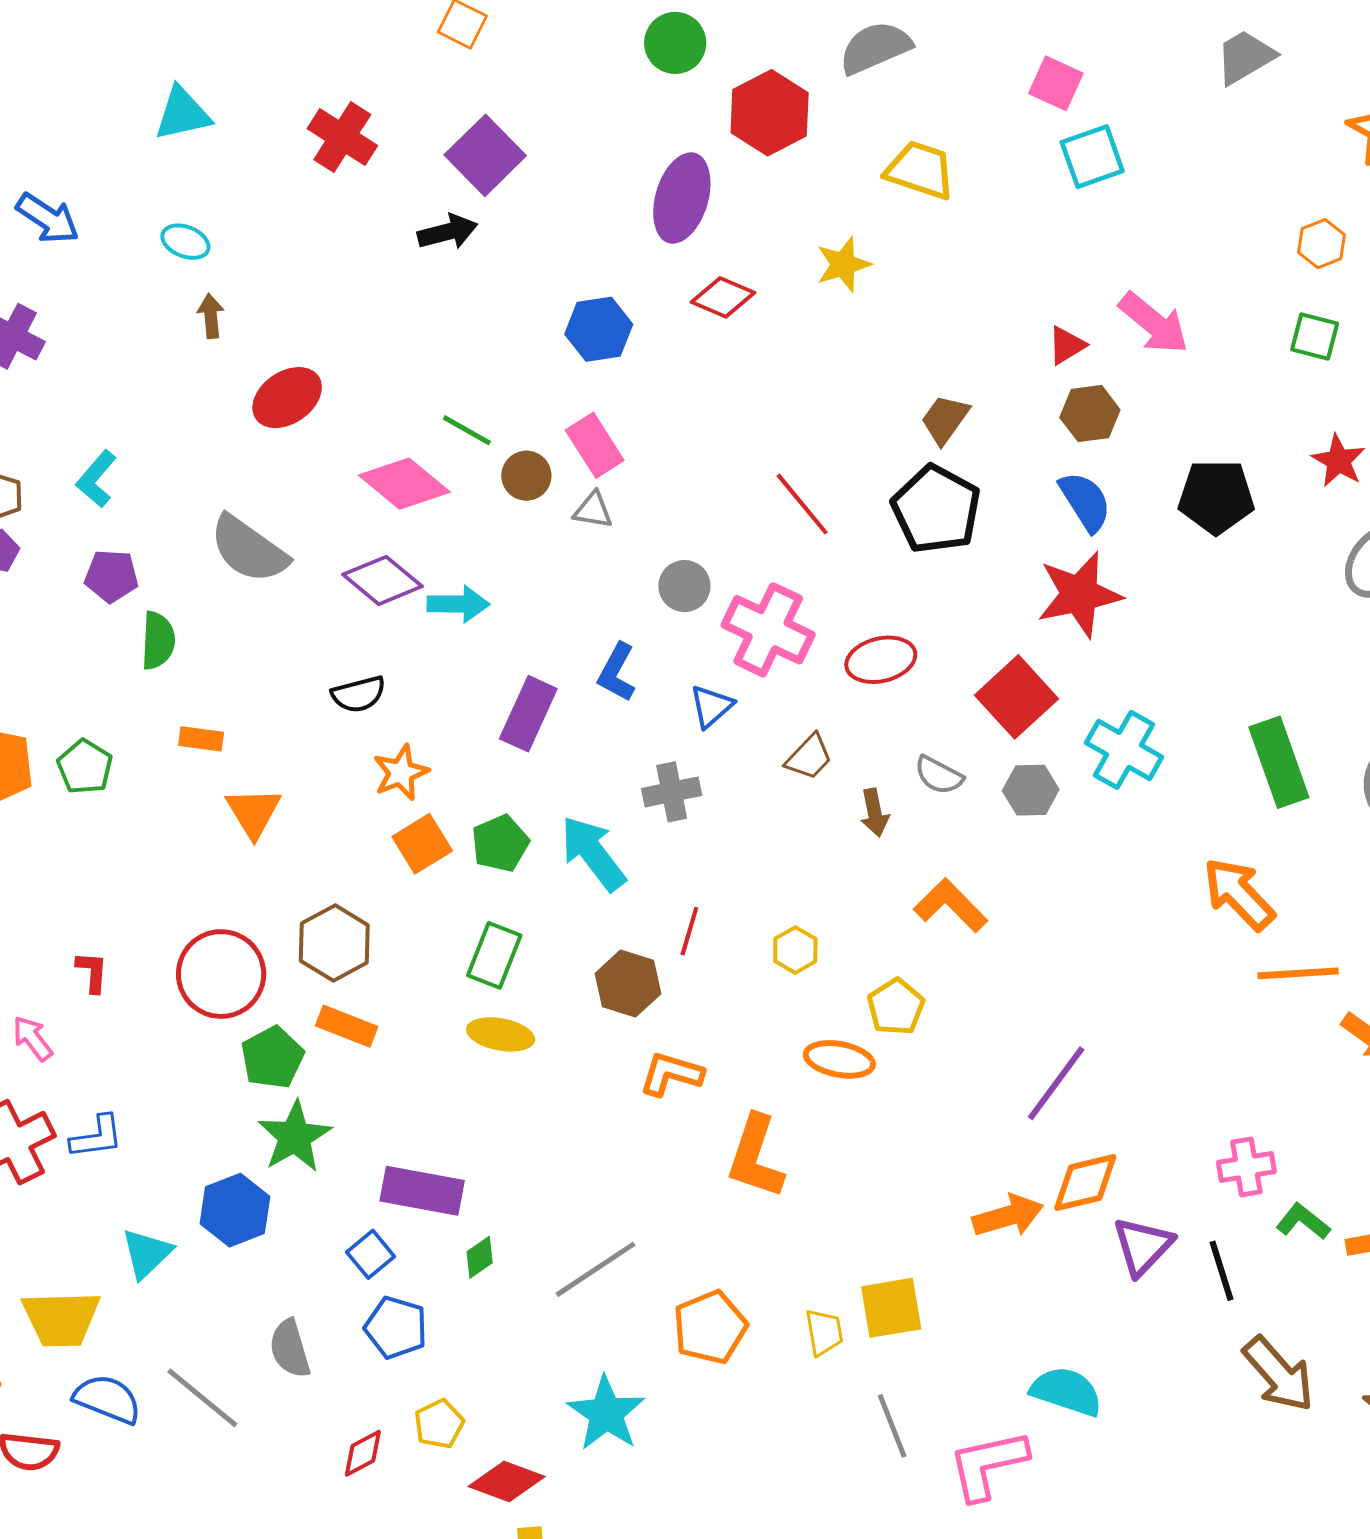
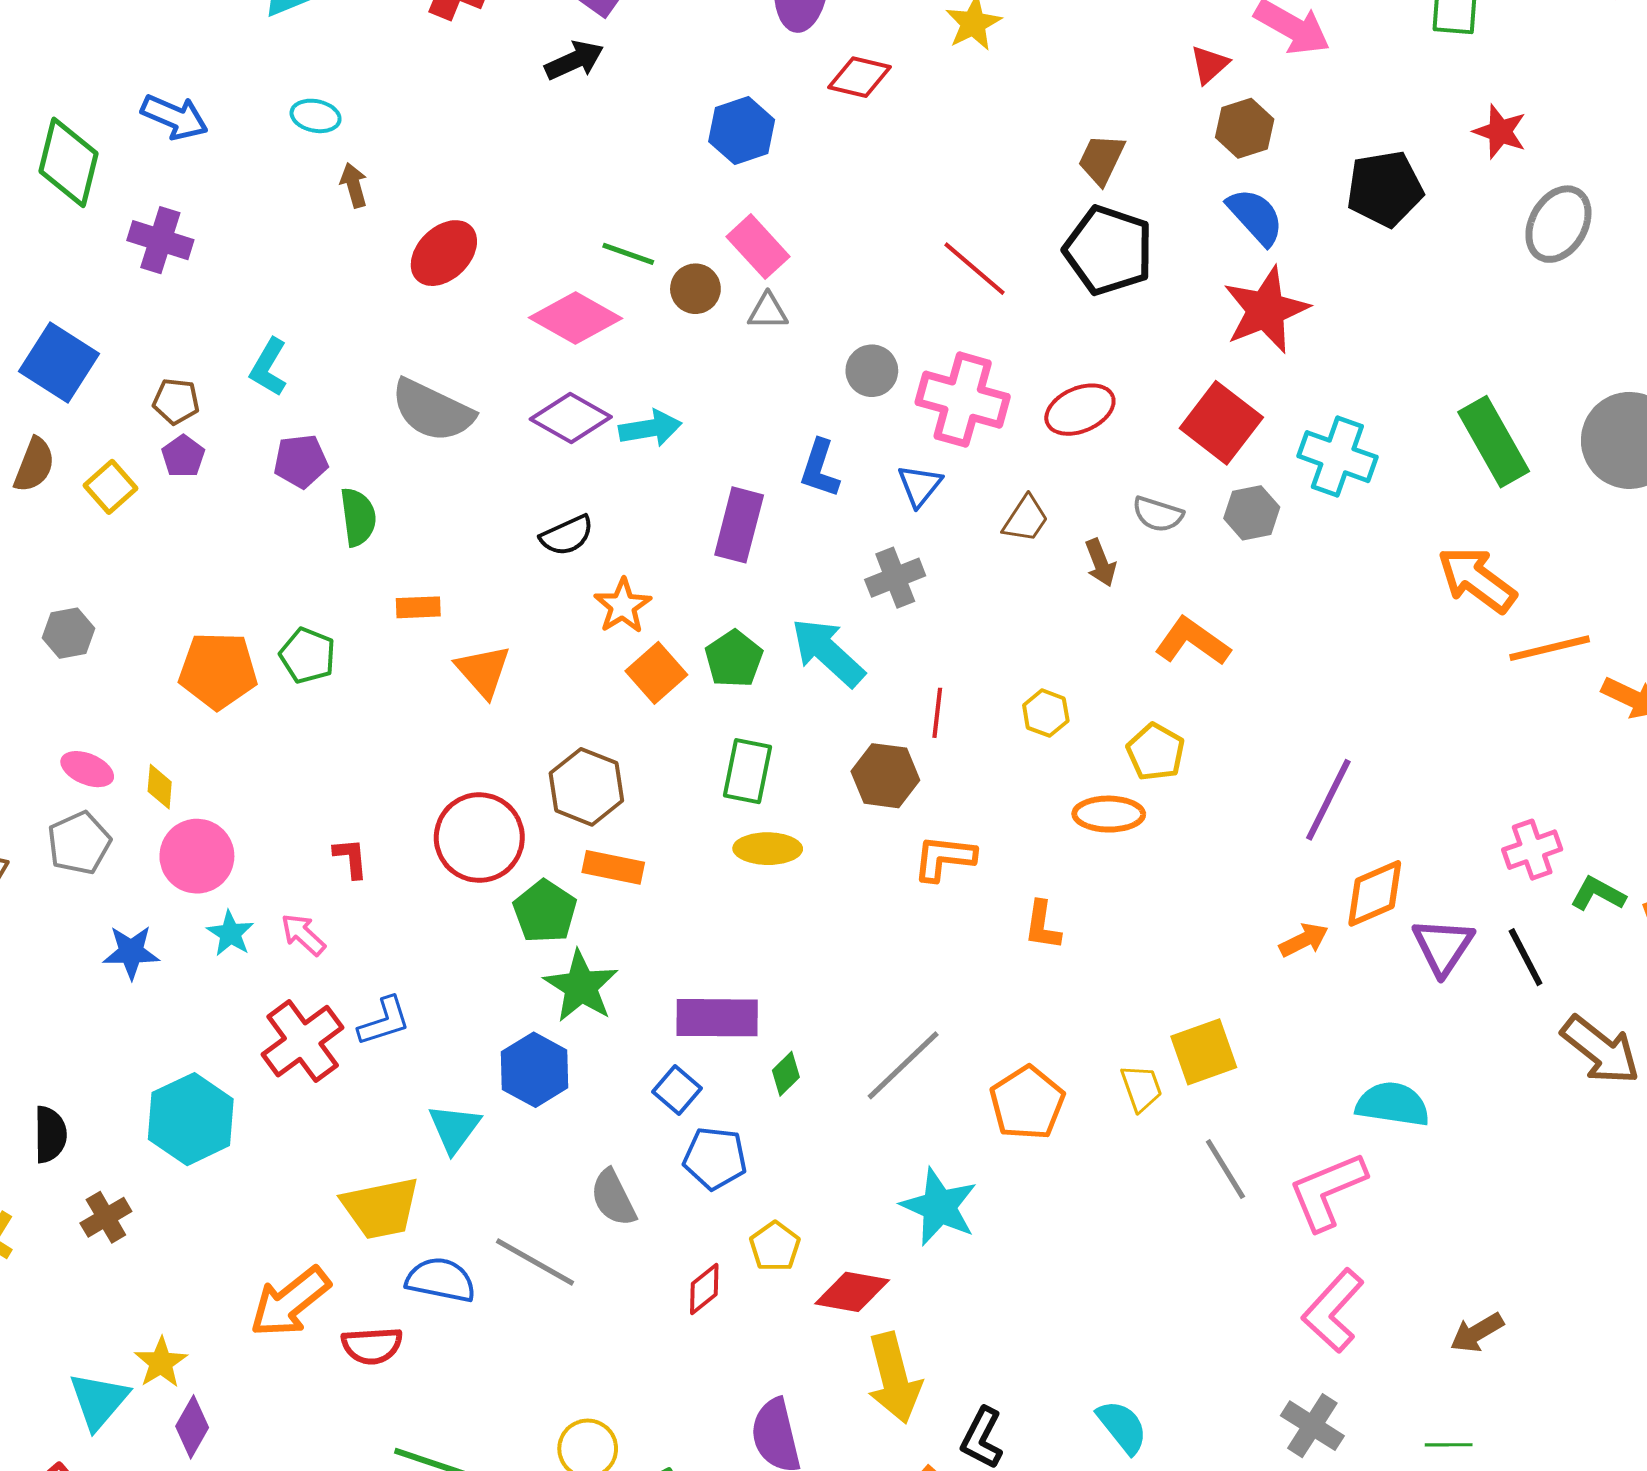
orange L-shape: (755, 1157) -> (1042, 925), size x0.6
orange arrow: (1008, 1216) -> (1304, 940), size x0.7

